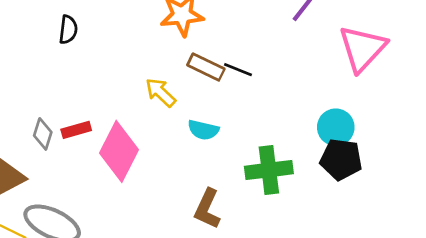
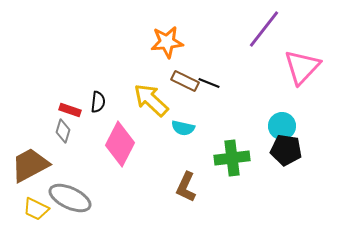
black semicircle: (68, 30) -> (98, 102), moved
yellow arrow: (160, 92) -> (151, 100), size x1.5
red rectangle: (76, 130) -> (70, 110), moved, turned 35

